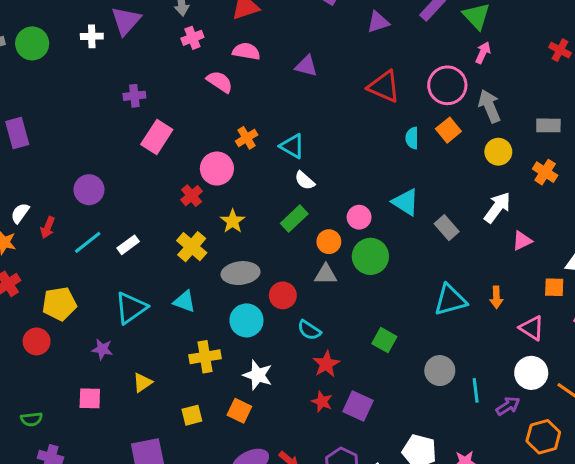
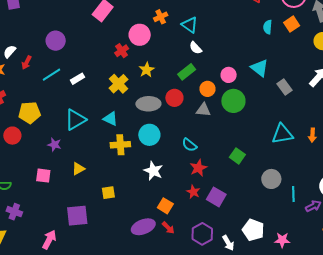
red circle: (283, 295) -> (174, 98), moved
yellow cross: (205, 357) -> (120, 145), moved
orange square: (239, 411) -> (165, 206), moved

